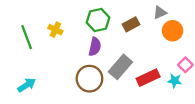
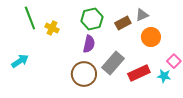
gray triangle: (160, 13) -> (142, 15), moved
orange circle: (173, 31) -> (151, 37), moved
green line: (27, 37) -> (30, 18), moved
cyan arrow: (27, 85) -> (20, 61), moved

